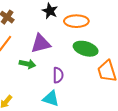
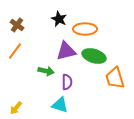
purple triangle: (41, 44) -> (66, 51), moved
green arrow: (27, 64) -> (46, 71), moved

